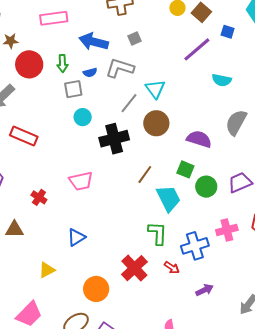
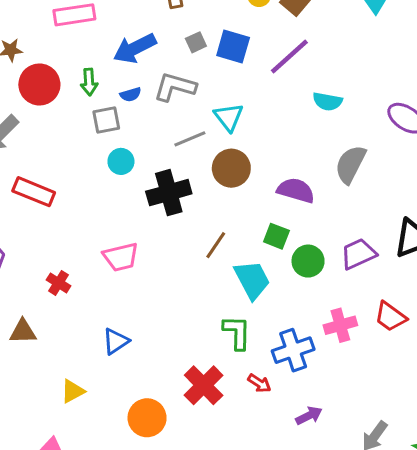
blue square: (228, 32) -> (233, 47), moved, size x1.6
blue arrow: (94, 42) -> (135, 48), turned -40
gray line: (129, 103) -> (190, 139), turned 30

